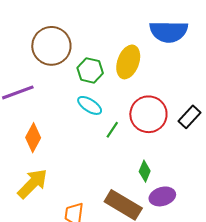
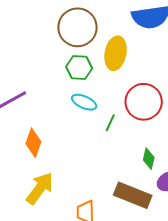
brown circle: (51, 46) -> (77, 27), moved

